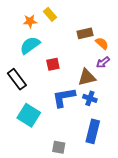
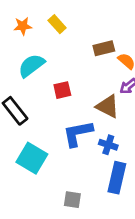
orange star: (30, 21) -> (23, 26), moved
brown triangle: (87, 77) -> (108, 106), turned 42
blue cross: (90, 98) -> (108, 145), moved

